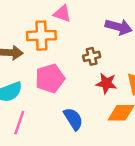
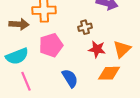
pink line: (19, 123) -> (26, 81), turned -42

